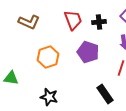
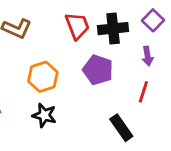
black cross: (99, 22) -> (113, 29), size x1.5
black star: (49, 97) -> (44, 115), moved

